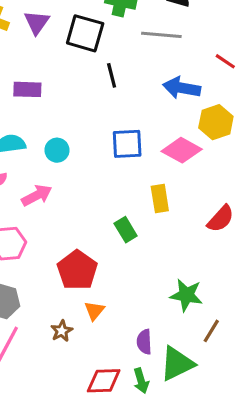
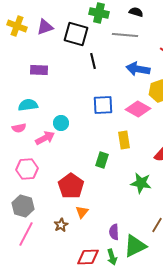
purple triangle: (37, 22) -> (45, 27), turned 36
cyan circle: (57, 150) -> (61, 123), moved
green rectangle: (126, 230) -> (102, 160), turned 49
green star: (186, 295) -> (141, 183), moved

